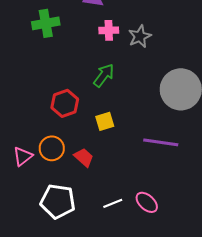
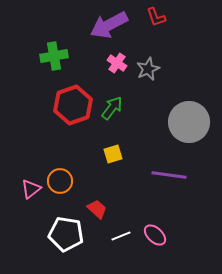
pink cross: (109, 30) -> (117, 63), turned 36
red hexagon: (65, 103) -> (73, 105), moved, size x1.4
red trapezoid: (84, 157) -> (97, 209), moved

